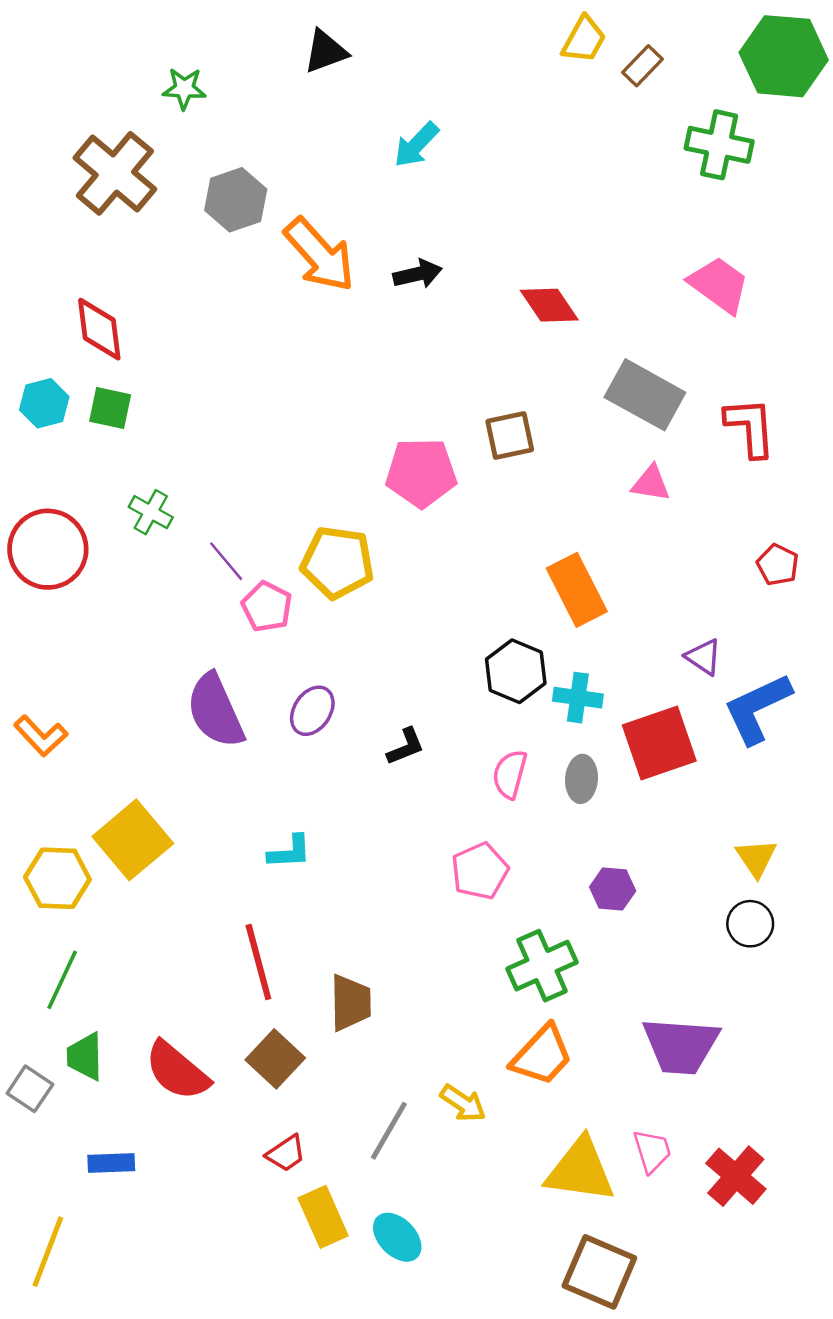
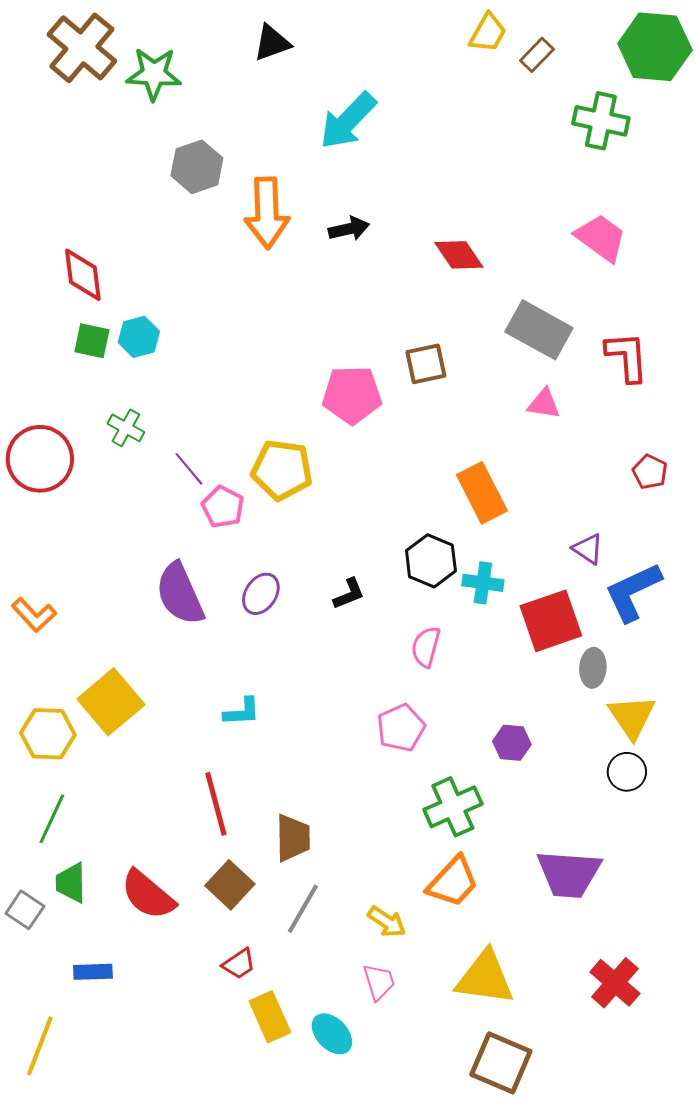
green star: (184, 89) -> (154, 74), size x1.5
cyan arrow: (416, 145) -> (348, 121), size x1.5
brown cross: (115, 173) -> (82, 48), moved
orange arrow: (319, 255) -> (267, 213), turned 40
cyan hexagon: (44, 403) -> (139, 337), moved
black L-shape: (406, 747) -> (349, 594), moved
gray ellipse: (581, 779) -> (593, 668), moved
yellow triangle: (756, 858) -> (632, 717), size x1.4
gray line: (389, 1131) -> (303, 909), moved
pink trapezoid: (652, 1151) -> (379, 982), moved

